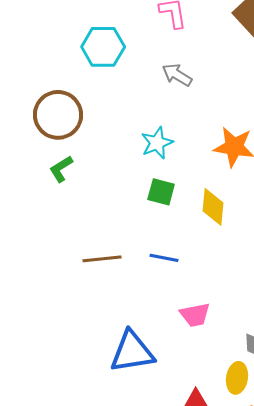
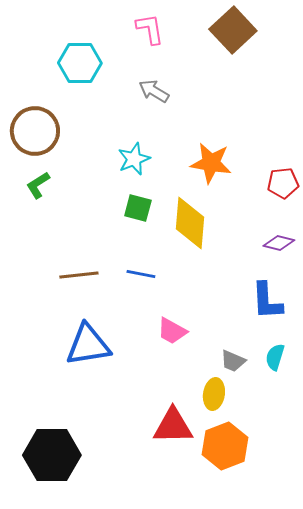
yellow diamond: (213, 207) -> (190, 223), size x1.4
pink trapezoid: (195, 315) -> (172, 331), turned 40
blue triangle: (132, 352) -> (88, 345), moved

